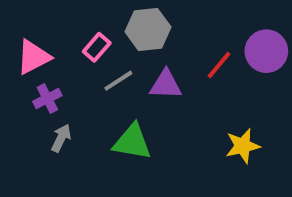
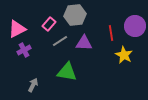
red line: (219, 65) -> (111, 33), turned -49
gray arrow: (61, 138) -> (33, 85), moved
yellow star: (243, 146) -> (124, 55), moved, turned -30

